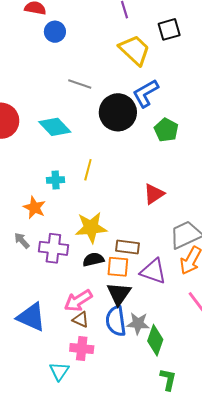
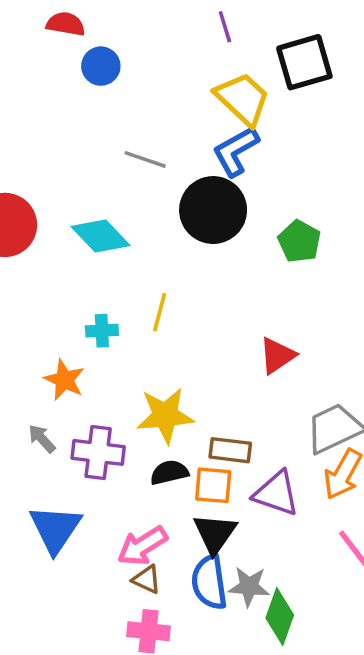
black square: (169, 29) -> (304, 62), size x1.4
blue L-shape: (146, 93) -> (236, 151), moved
blue triangle: (31, 317) -> (55, 529), moved, turned 40

